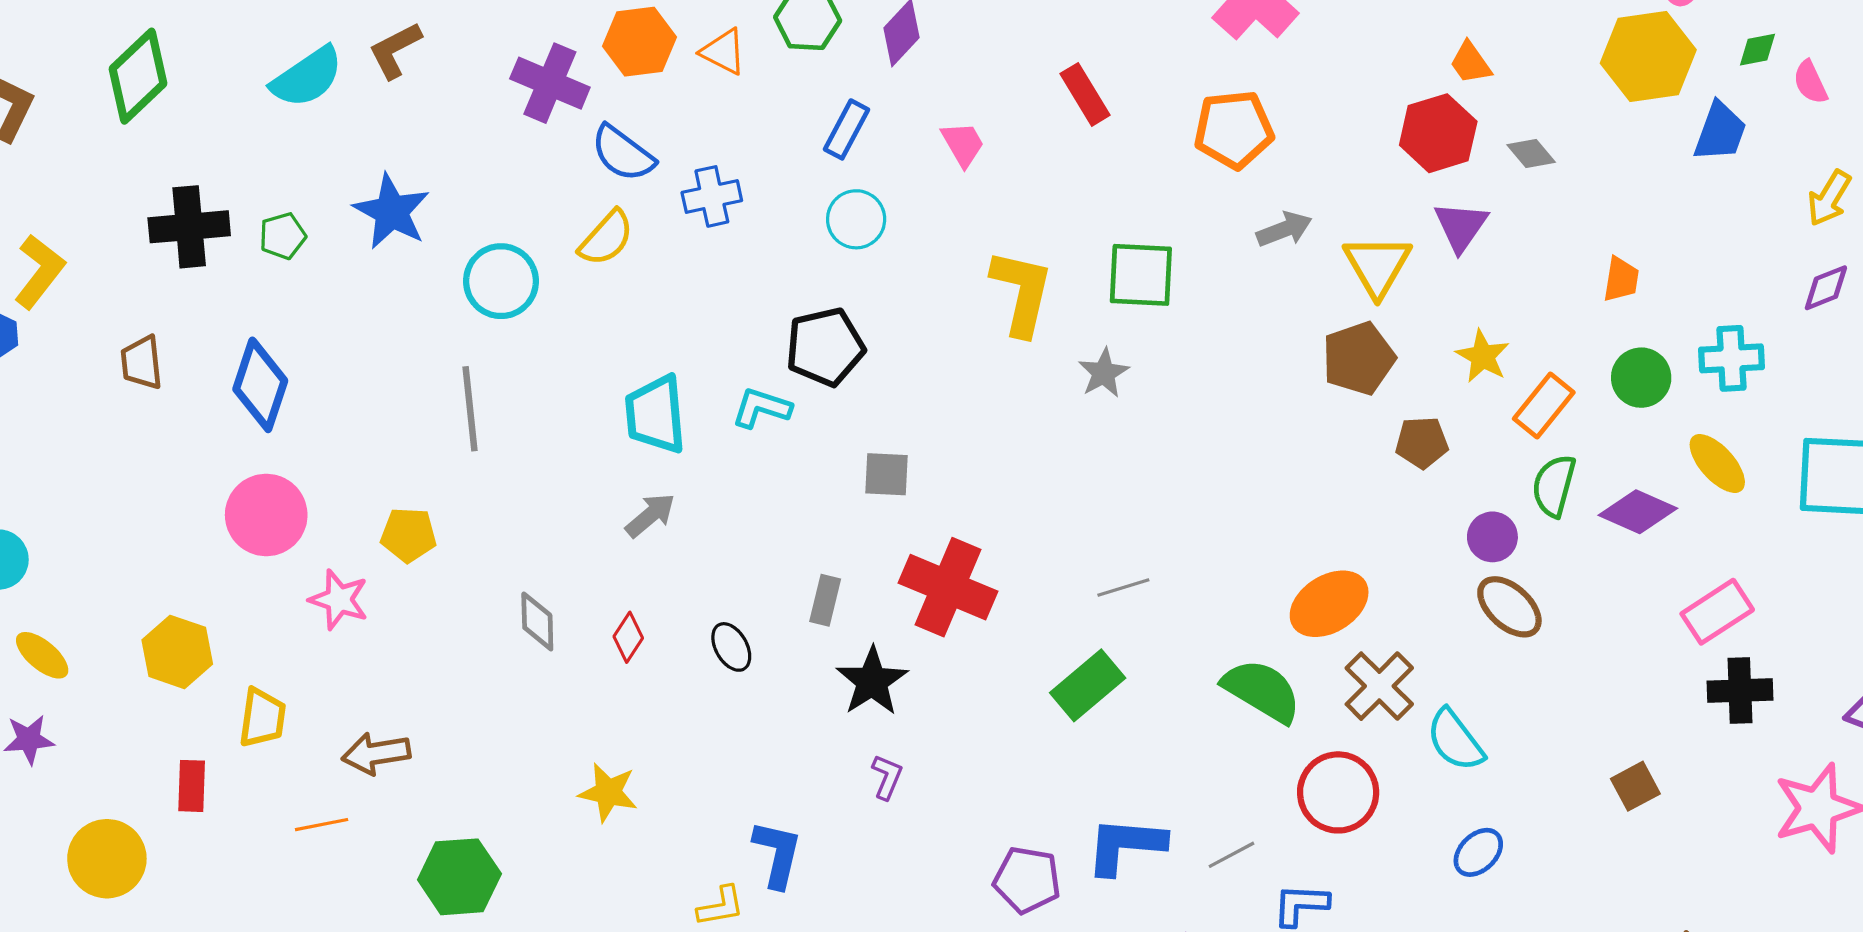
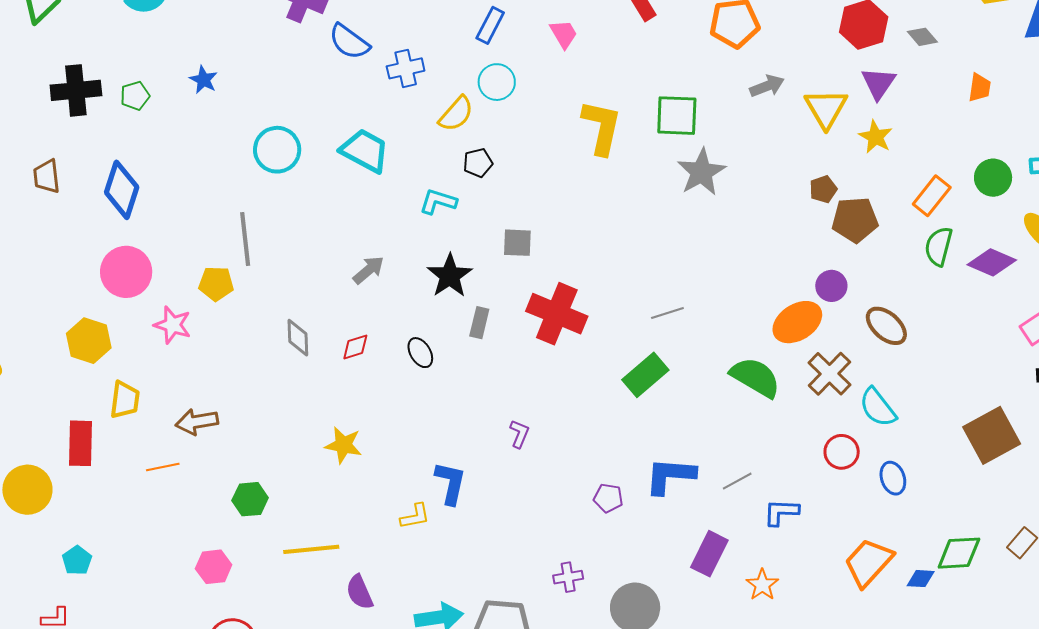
blue star: (392, 212) -> (204, 80), size x0.6
yellow semicircle: (606, 238) -> (456, 114), moved
orange trapezoid: (1621, 279) -> (980, 88), moved
cyan circle: (501, 281) -> (277, 150), moved
black pentagon: (825, 347) -> (478, 163), size x0.6
yellow star: (1483, 356) -> (876, 137), moved
brown pentagon: (1359, 358) -> (823, 189), moved, size x0.6
gray star: (1104, 373) -> (701, 172), moved, size x1.5
gray line: (470, 409) -> (245, 239), moved
cyan trapezoid: (655, 414) -> (365, 151), moved, turned 124
brown pentagon: (1422, 442) -> (855, 220), size x1.4
purple circle: (1492, 537) -> (831, 286), moved
brown ellipse: (1509, 607) -> (886, 326), moved
red diamond: (628, 637) -> (355, 347), turned 40
yellow hexagon: (177, 652) -> (89, 341), moved
black star: (872, 681) -> (450, 276), moved
red rectangle: (192, 786) -> (81, 443), size x1.4
brown square: (1635, 786) -> (992, 435), size x1.8
red circle: (1338, 792) -> (842, 452), moved, size x0.7
blue ellipse: (1478, 852) -> (893, 478), turned -64
green hexagon: (459, 877) -> (250, 499), size x0.7
purple pentagon: (1027, 880) -> (608, 498), size x0.7

